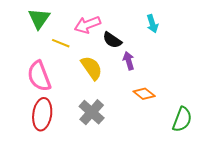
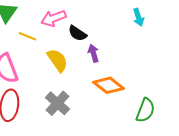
cyan arrow: (152, 24) -> (138, 17), moved
orange diamond: (144, 94) -> (108, 85), size x1.4

